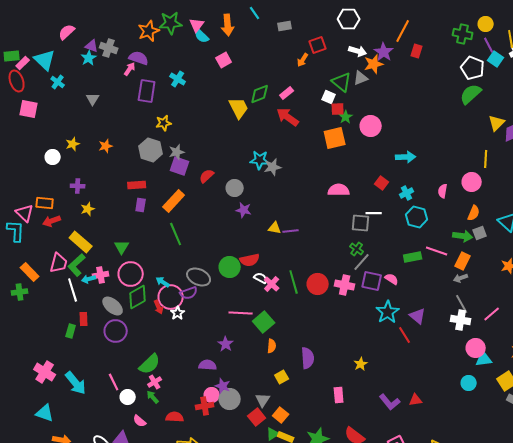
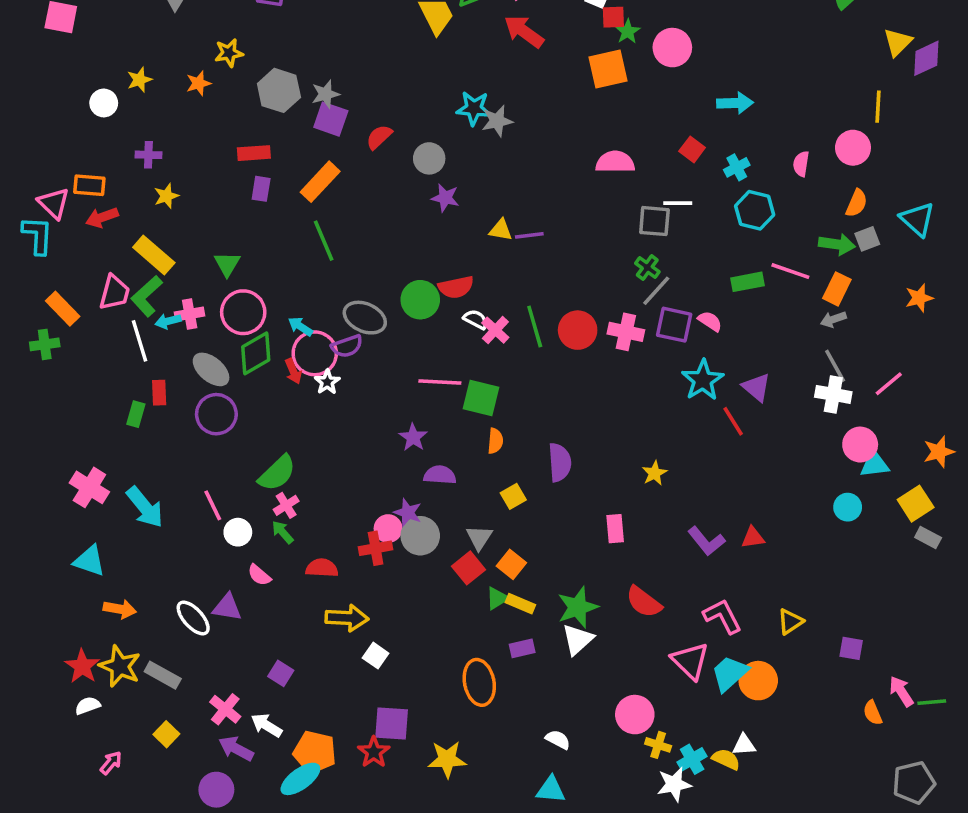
yellow star: (164, 123) -> (229, 53), moved
green square: (264, 322) -> (481, 398), turned -35
purple semicircle: (208, 365) -> (440, 475), moved

